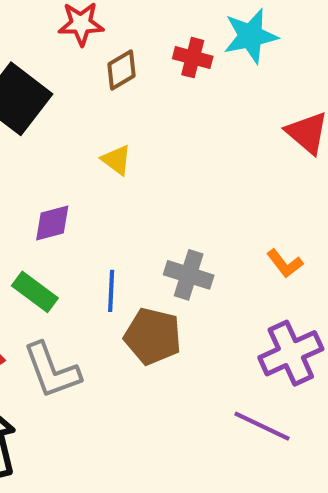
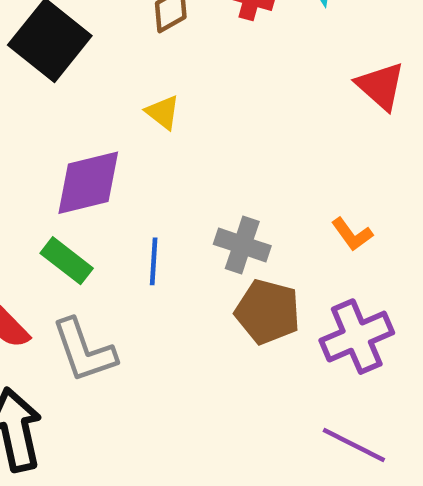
purple diamond: (52, 223) -> (88, 183), size x1.6
brown pentagon: (153, 336) -> (268, 312), moved
purple line: (262, 426) -> (354, 445), moved

